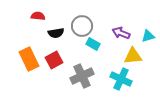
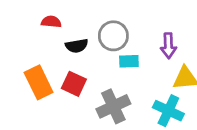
purple arrow: (121, 33) -> (168, 46), turned -114
cyan rectangle: (93, 44) -> (129, 61), turned -32
red square: (54, 60) -> (74, 84), turned -36

